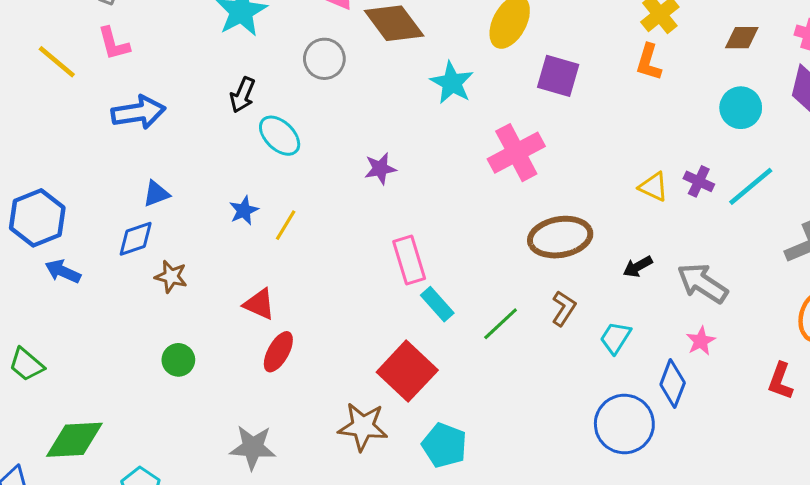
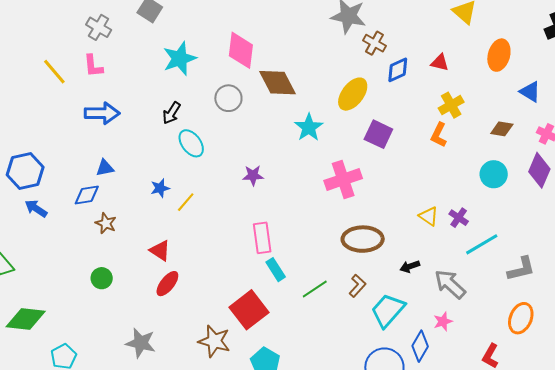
cyan line: (751, 186) -> (482, 244), moved
cyan trapezoid: (615, 338) -> (388, 310), size x1.6

